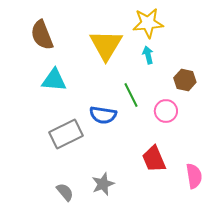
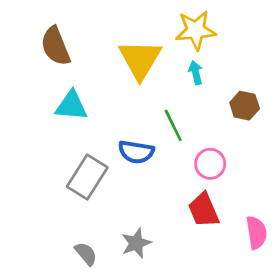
pink circle: (166, 111) -> (210, 164), moved
gray rectangle: (66, 134) -> (87, 177), turned -32

